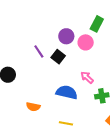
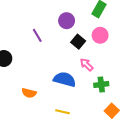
pink circle: (86, 42) -> (100, 35), moved
black square: (58, 57) -> (78, 42), moved

